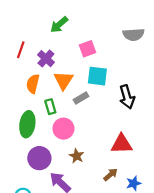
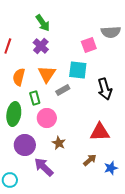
green arrow: (59, 25) -> (43, 23), turned -84
pink square: (88, 49) -> (89, 45), moved
purple cross: (46, 59) -> (41, 46), moved

